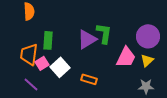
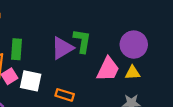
yellow triangle: (147, 60) -> (133, 73), turned 40
white square: (60, 67) -> (31, 81), turned -36

